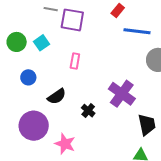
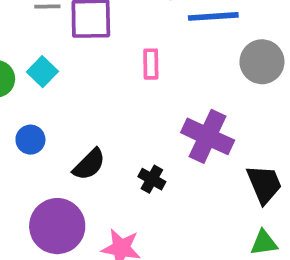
pink rectangle: (75, 61) -> (151, 64), moved

